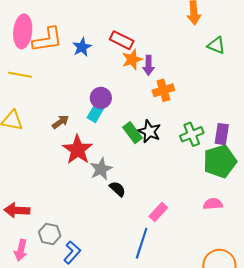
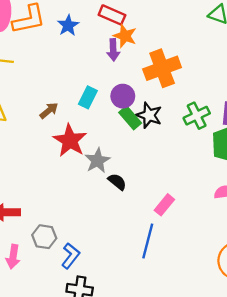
orange star: (132, 59) -> (125, 36), turned -30
purple arrow: (149, 65) -> (113, 50), moved
orange cross: (163, 90) -> (162, 68), size x1.5
purple circle: (101, 98) -> (123, 96), moved

